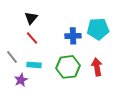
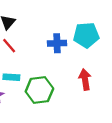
green hexagon: (68, 67) -> (39, 90), moved

